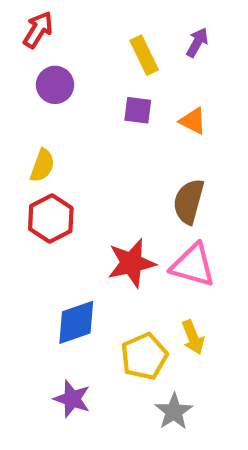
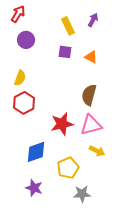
pink triangle: (193, 265) -> (91, 125), turned -30
yellow arrow: (193, 337) -> (97, 151), moved, turned -42
gray star: (174, 412) -> (82, 194), turned 30

